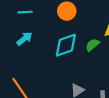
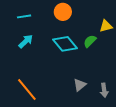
cyan diamond: (66, 45) -> (65, 44), turned 75

